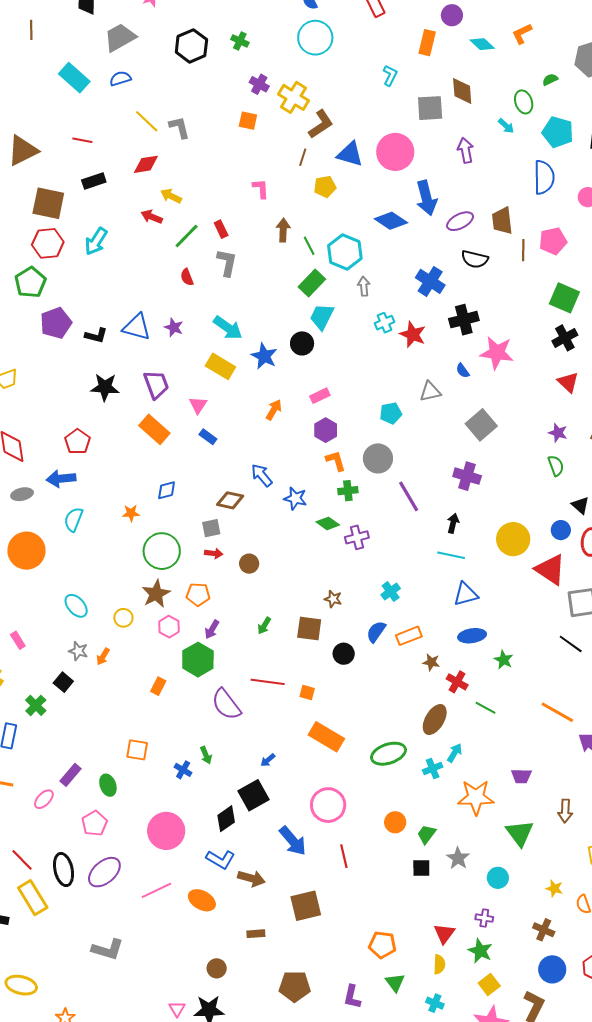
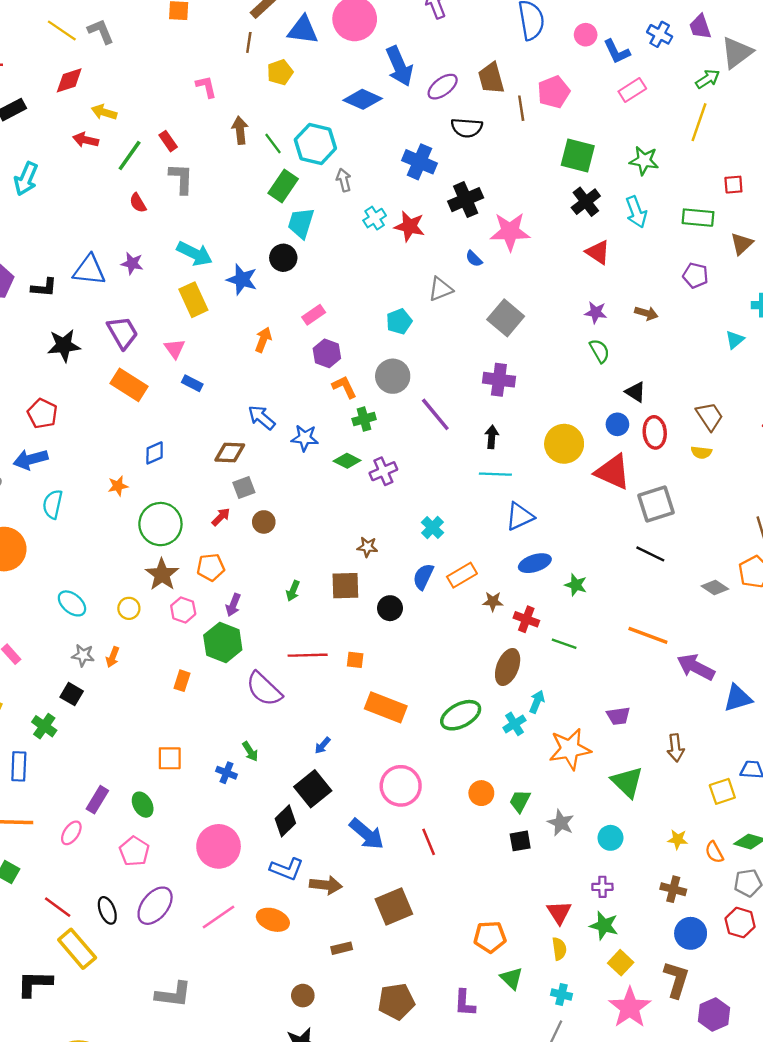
yellow rectangle: (220, 366) -> (193, 300), turned 44
gray square: (211, 528) -> (244, 487), moved
red arrow: (214, 553) -> (221, 517), turned -42
black ellipse: (64, 870) -> (107, 910), size x0.7

